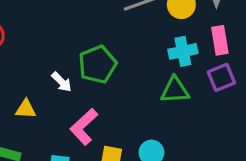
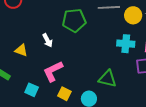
green pentagon: (98, 64) -> (74, 20), moved
green triangle: (175, 90) -> (107, 79), moved

